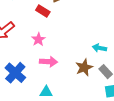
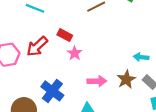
red rectangle: (43, 11) -> (65, 35), moved
pink arrow: (48, 62) -> (97, 81), moved

